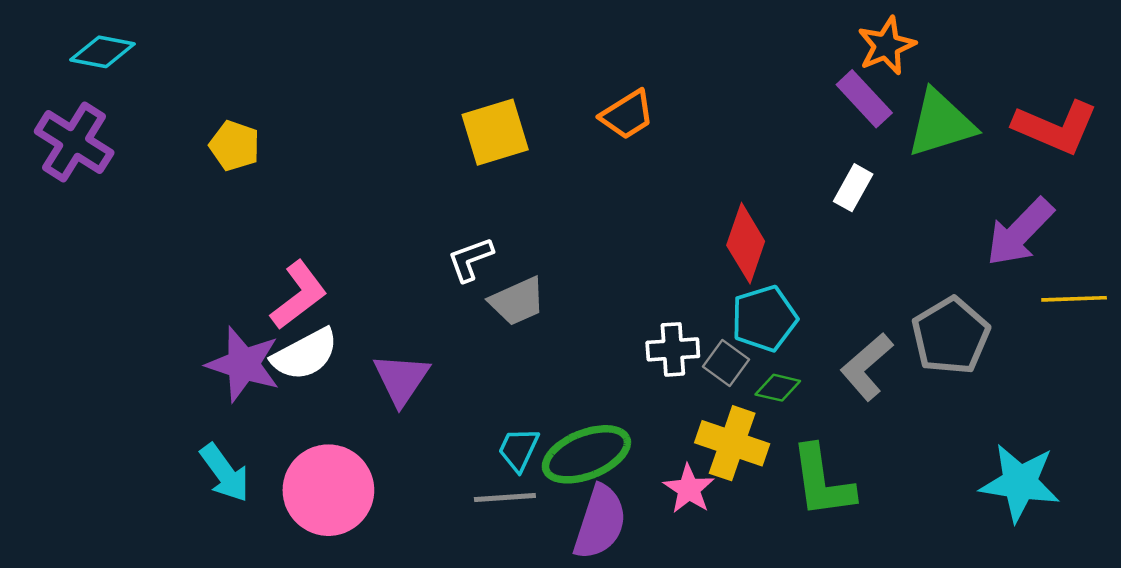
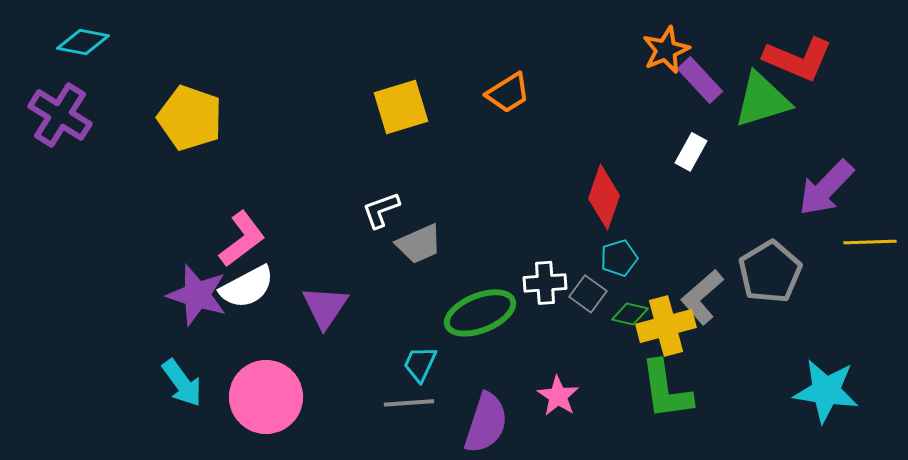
orange star: (886, 46) -> (666, 50), moved
red L-shape: (1056, 127) -> (798, 59), moved
yellow pentagon: (235, 146) -> (190, 118), size x1.6
cyan pentagon: (764, 319) -> (619, 258), size x0.7
yellow cross: (732, 443) -> (666, 326), moved, turned -34
green ellipse: (586, 454) -> (480, 313), moved

